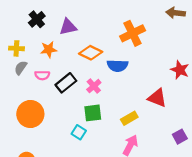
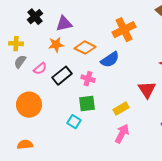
orange star: (49, 49) -> (56, 45), moved
blue semicircle: (117, 66) -> (110, 60), turned -36
pink semicircle: (42, 75) -> (40, 69), turned -40
pink cross: (94, 86) -> (88, 79), turned -32
red triangle: (157, 98) -> (147, 90), turned 36

